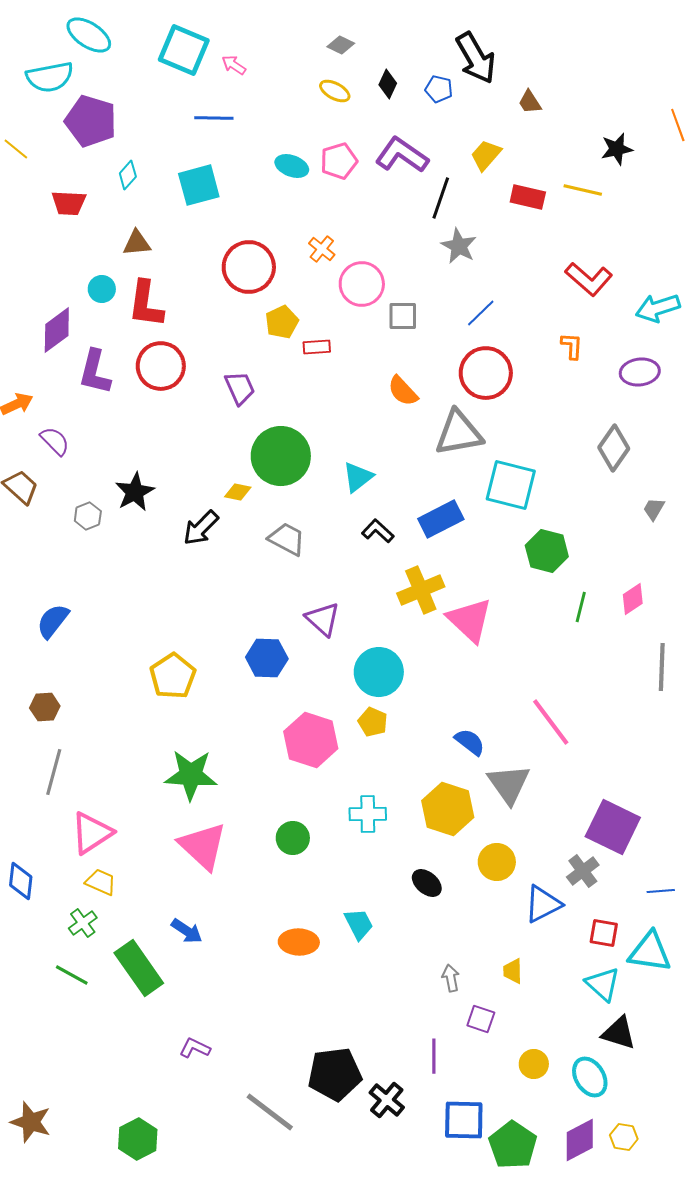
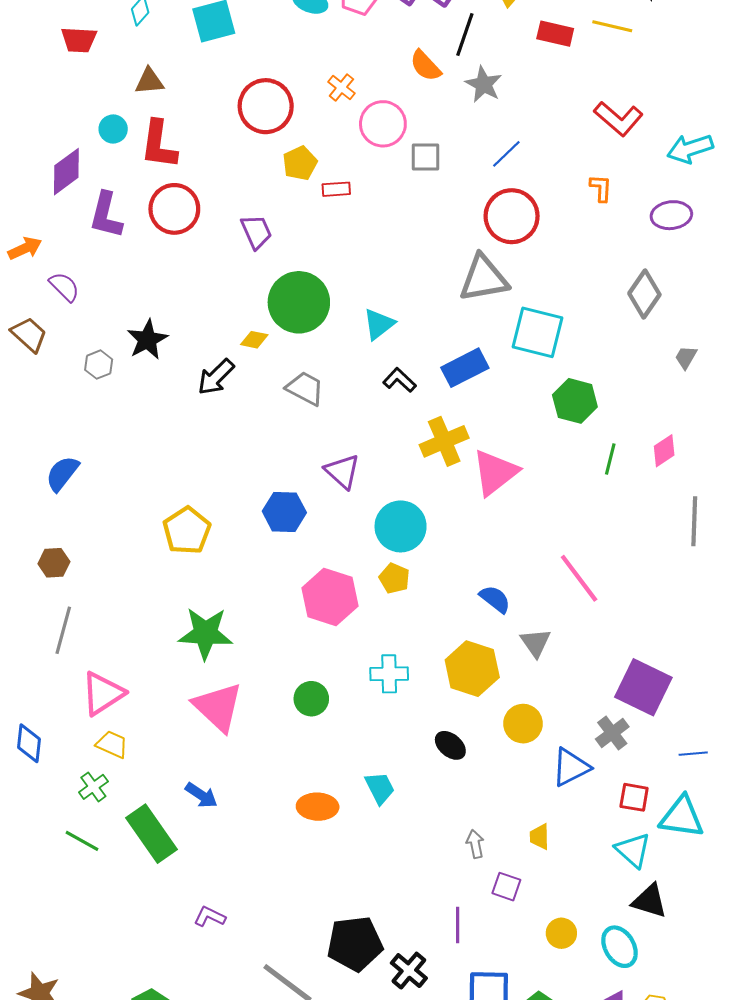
orange semicircle: (403, 391) -> (425, 66), moved
pink triangle: (470, 620) -> (495, 472), turned 39
gray triangle: (509, 784) -> (535, 643), size x0.7

